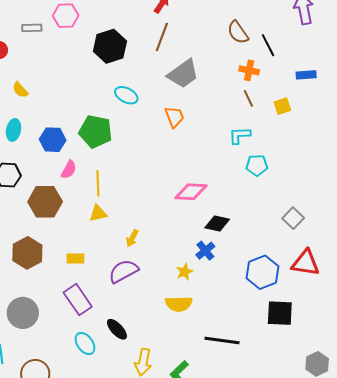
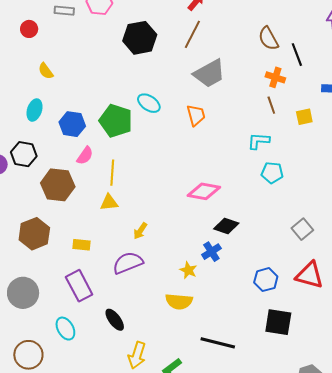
cyan ellipse: (126, 95) -> (149, 103), moved
yellow star: (185, 272) -> (188, 270), turned -30
blue hexagon: (263, 272) -> (266, 280), size x0.7
cyan ellipse: (85, 343) -> (65, 329), moved

